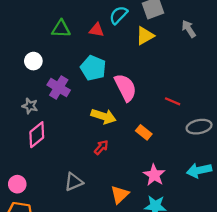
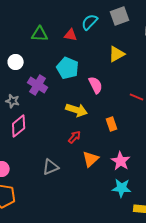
yellow triangle: (145, 36) -> (117, 54), moved
pink semicircle: (125, 88) -> (96, 85), size x0.7
orange rectangle: (144, 132) -> (112, 124), turned 32
orange triangle: (120, 195) -> (91, 159), moved

